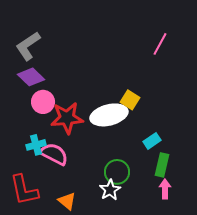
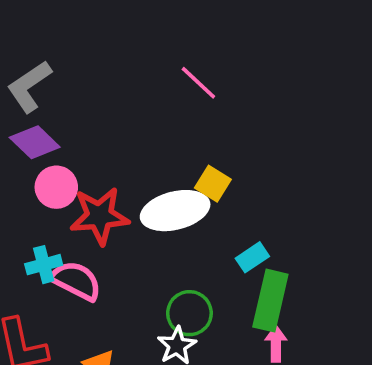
pink line: (160, 44) -> (198, 83), moved, turned -75
green rectangle: (162, 165) -> (270, 301), size x1.4

